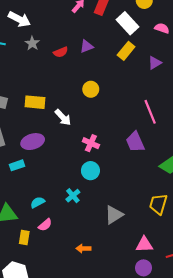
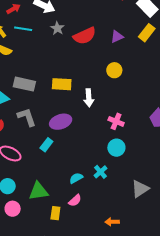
purple triangle: (87, 46) -> (117, 37), moved
red semicircle: (61, 52) -> (85, 36), size x1.6
white arrow: (63, 117) -> (89, 98), turned 42
cyan rectangle: (17, 165) -> (46, 145), turned -32
cyan semicircle: (38, 202) -> (76, 178), moved

